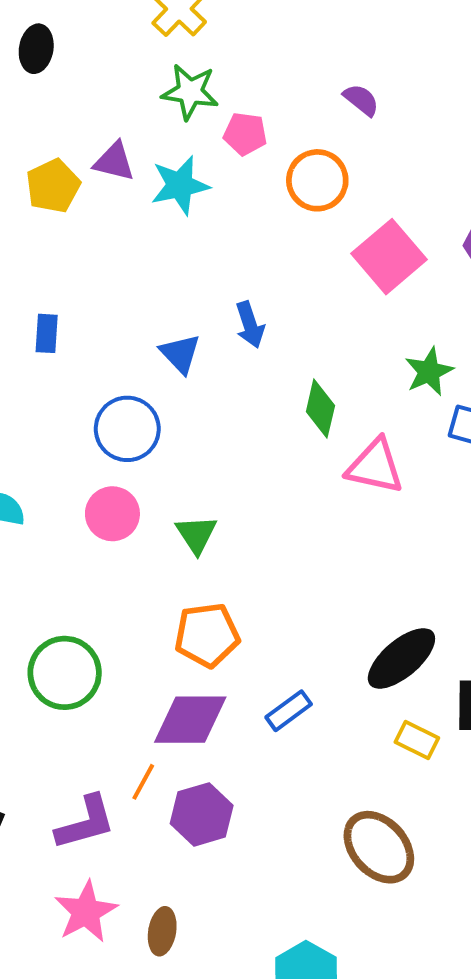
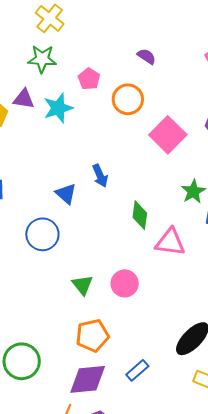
green star: (190, 92) -> (42, 59), moved
pink pentagon: (245, 134) -> (89, 79), turned 30
pink circle: (112, 514) -> (125, 283), moved

